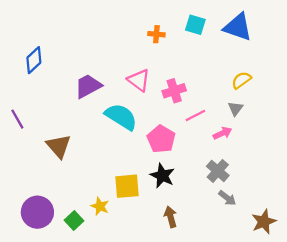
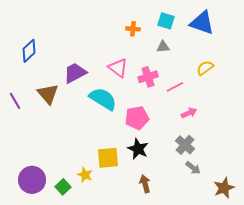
gray triangle: (235, 108) -> (163, 47), moved, turned 48
pink line: (195, 116) -> (175, 87), moved
pink pentagon: (161, 139) -> (137, 118), turned 30
brown triangle: (59, 146) -> (48, 94), moved

